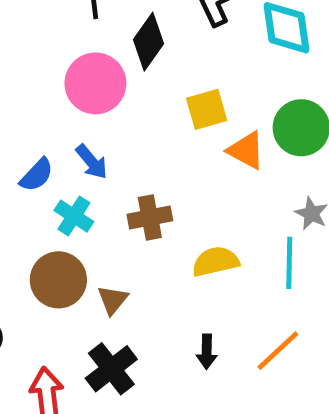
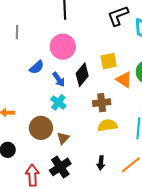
black diamond: (148, 42) -> (82, 75), moved
blue semicircle: (37, 175) -> (37, 67), moved
cyan cross: (74, 216) -> (58, 102), moved
brown cross: (150, 217) -> (102, 103), moved

